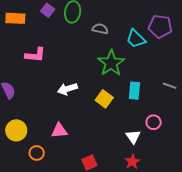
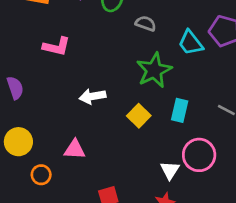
pink circle: (154, 122) -> (199, 155), size x1.6

